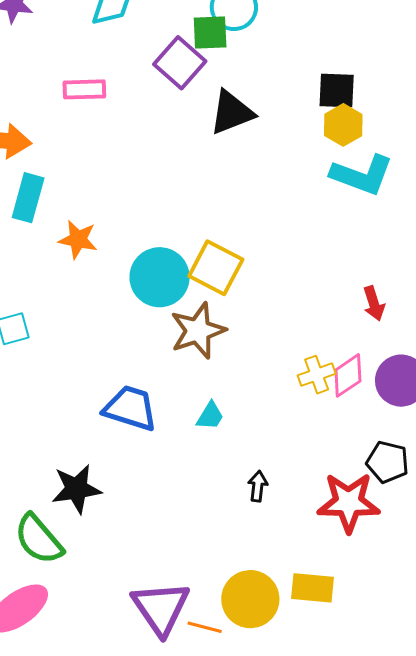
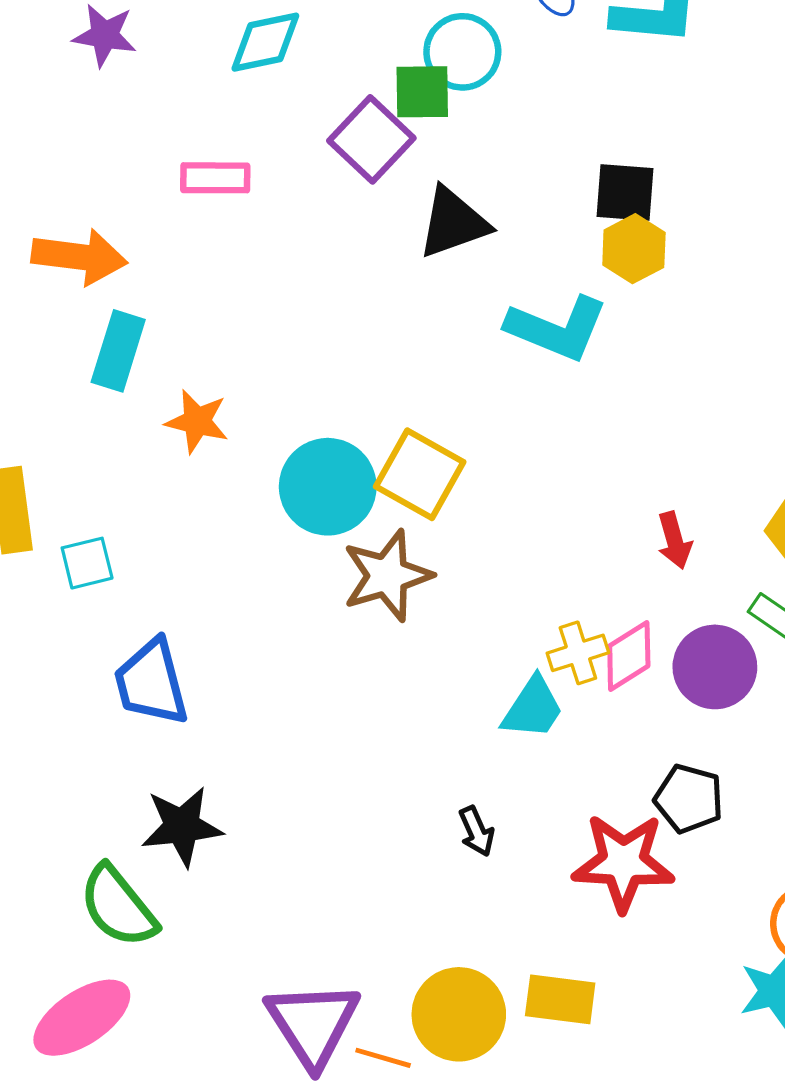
cyan L-shape: (362, 175) -> (557, 328), moved
blue trapezoid: (130, 408) -> (151, 682), moved, turned -124
cyan trapezoid: (210, 416) -> (533, 708), moved, size x1.4
black arrow: (258, 486) -> (476, 831), turned 148

